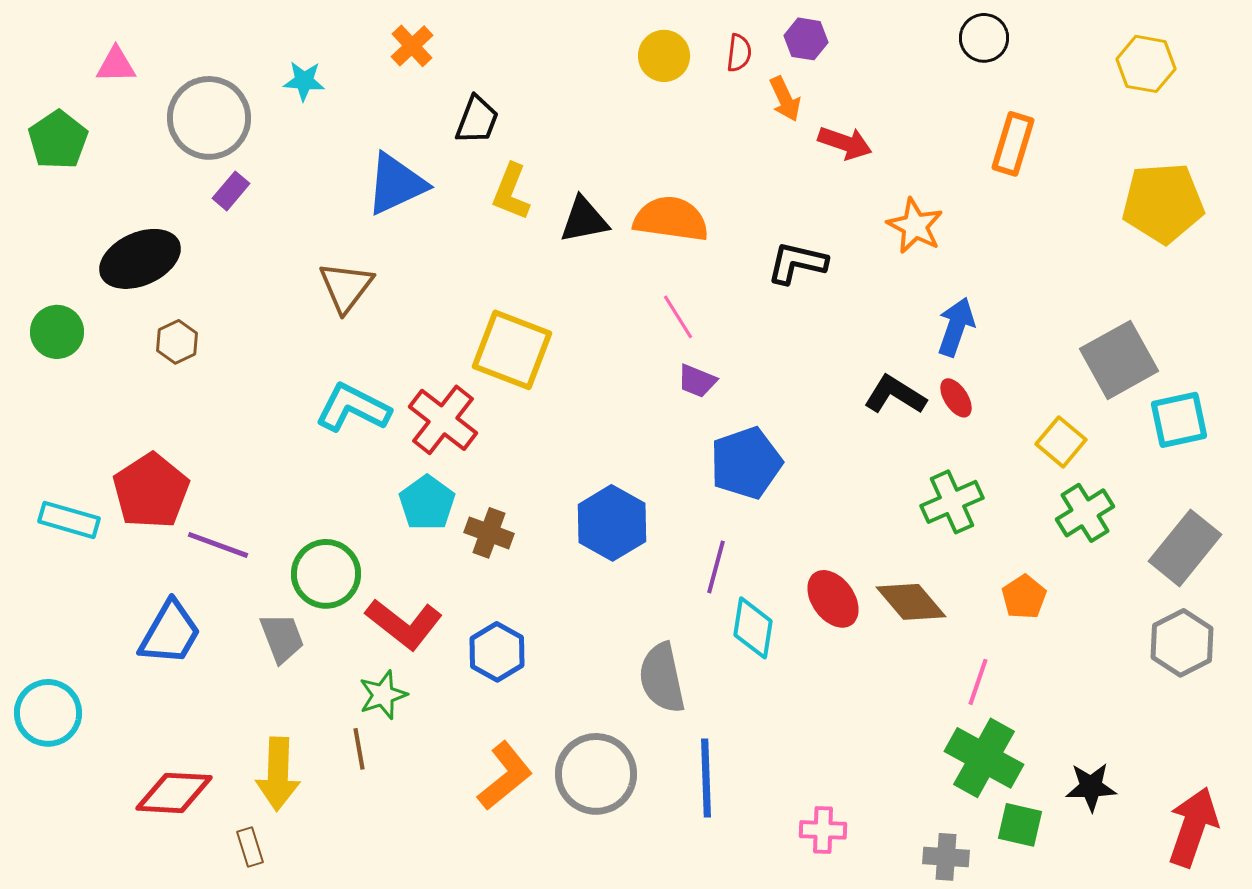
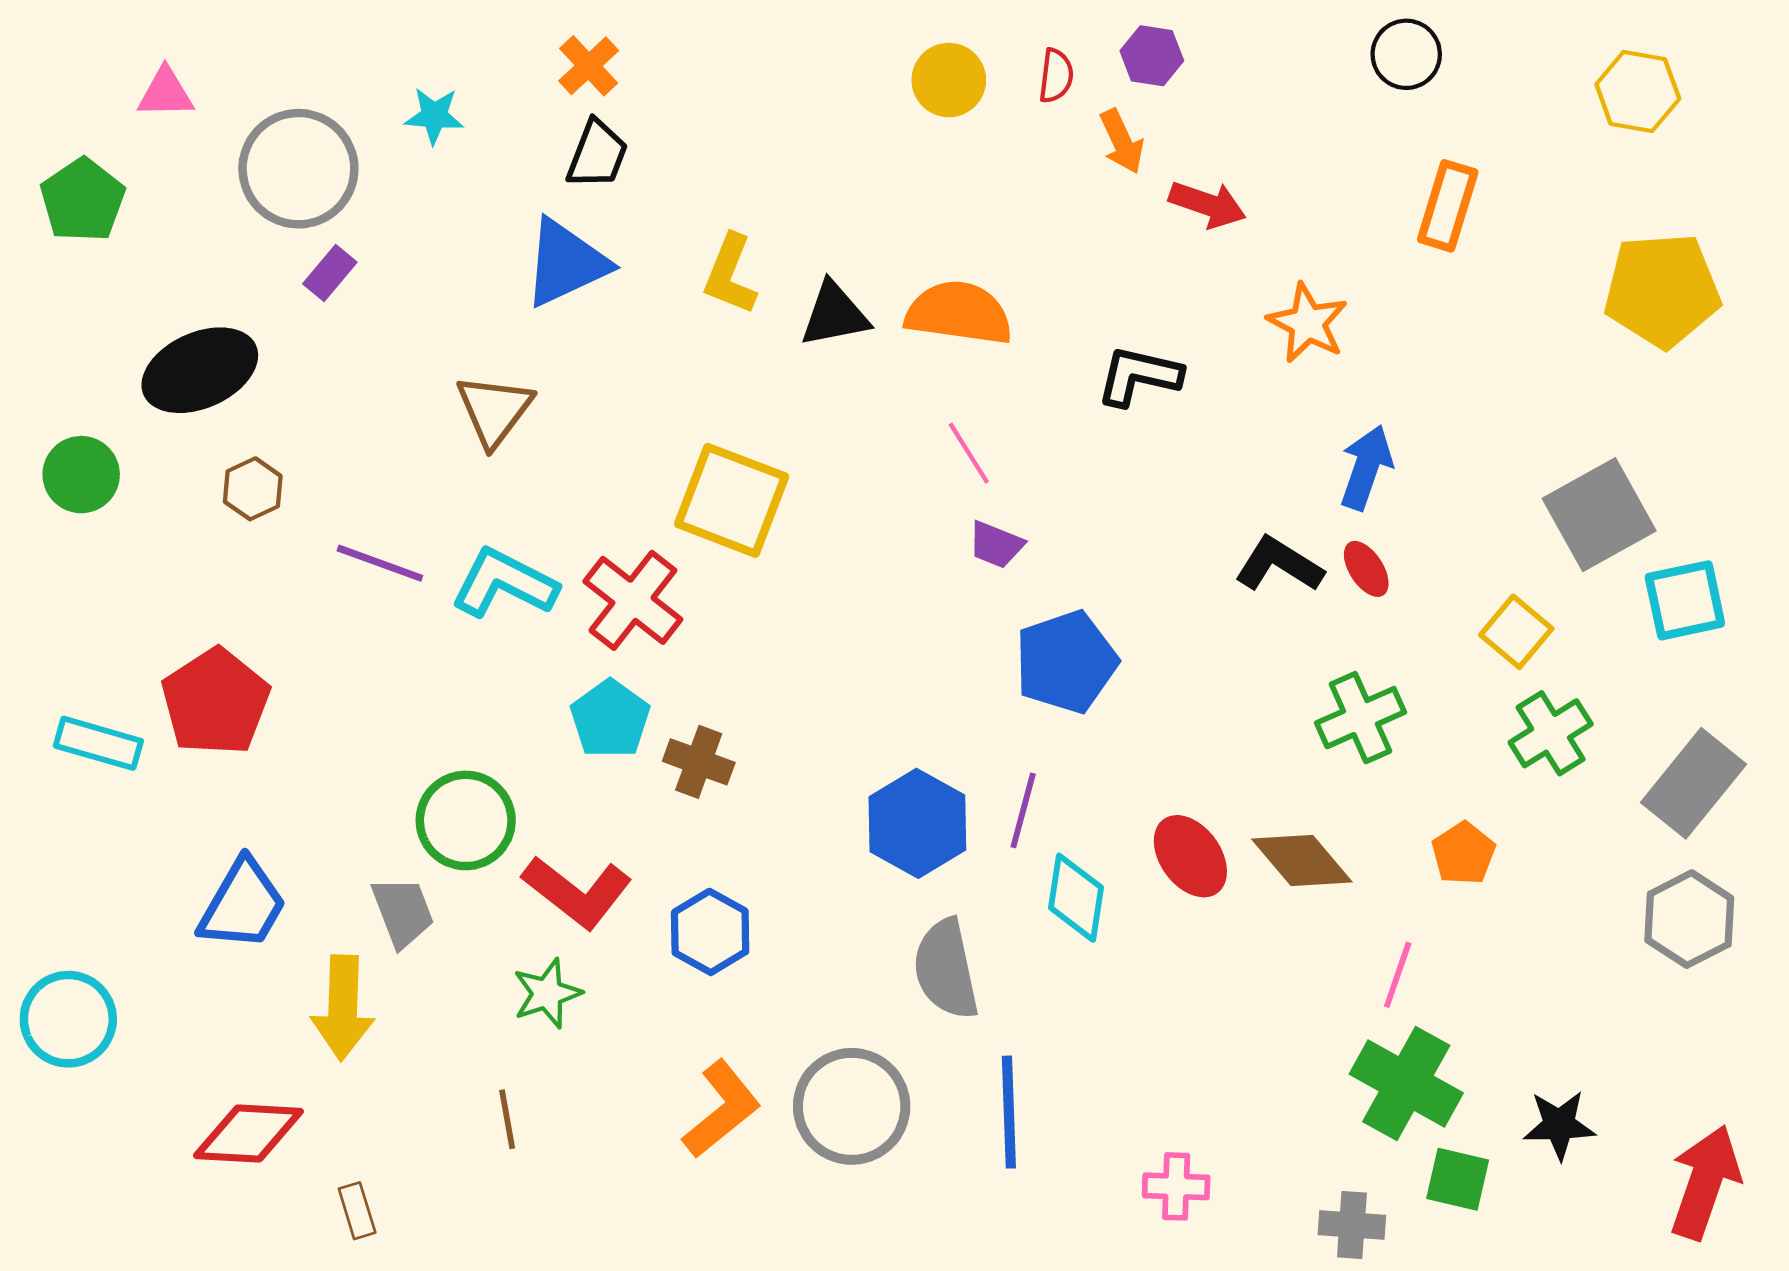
black trapezoid: (477, 120) -> (597, 154), moved
blue hexagon: (612, 523) -> (917, 823), moved
purple line: (218, 545) -> (380, 563), moved
brown line: (359, 749) -> (507, 1119), moved
yellow arrow: (278, 774) -> (343, 1008), moved

